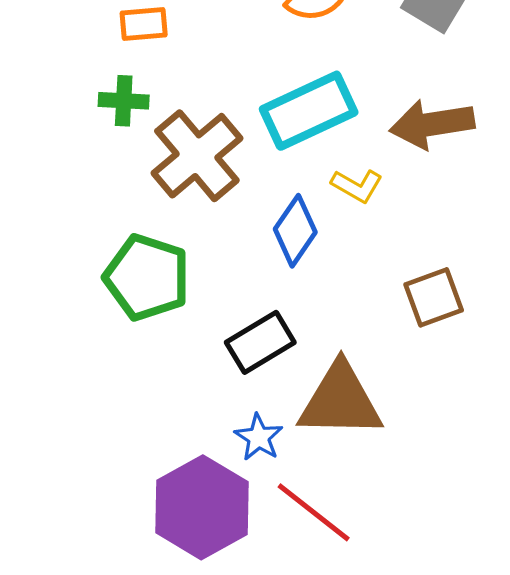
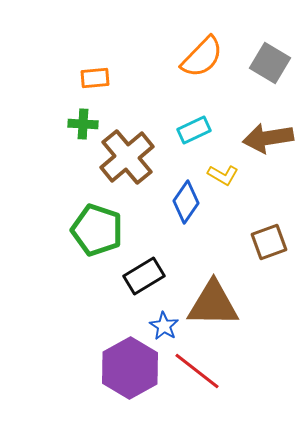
cyan rectangle: (309, 111) -> (194, 130), size x0.6
black rectangle: (260, 342) -> (144, 276), moved

